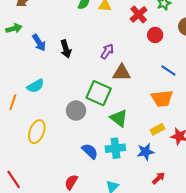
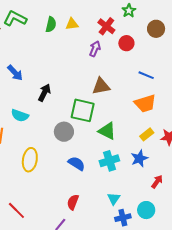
black arrow: (66, 49) -> (44, 93), moved, turned -126
purple arrow: (107, 51) -> (95, 49), moved
cyan semicircle: (35, 86) -> (20, 116), turned 60
blue semicircle: (90, 151) -> (77, 163), moved

